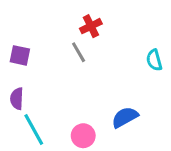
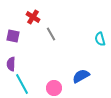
red cross: (91, 26) -> (33, 17), moved, turned -32

